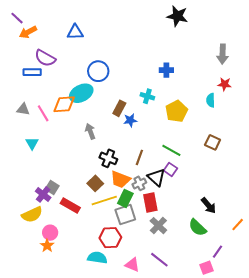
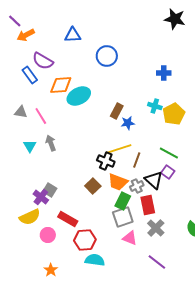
blue circle: (98, 71) -> (107, 56), moved
blue rectangle: (32, 72) -> (30, 75), turned 54
cyan cross: (147, 96) -> (155, 106), moved
orange diamond: (64, 104) -> (61, 85), moved
gray arrow: (90, 131) -> (51, 143), moved
yellow line: (104, 200) -> (119, 149), moved
red rectangle: (70, 206) -> (68, 219), moved
red hexagon: (110, 238) -> (85, 240), moved
orange star: (47, 246) -> (51, 270), moved
pink triangle: (132, 265) -> (130, 238), moved

